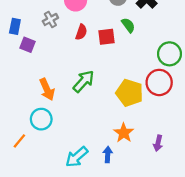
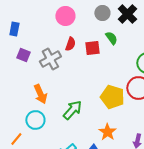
gray cross: (50, 19) -> (50, 59), moved, size x1.5
blue rectangle: (15, 26) -> (14, 29), moved
green arrow: (84, 81) -> (72, 110), moved

